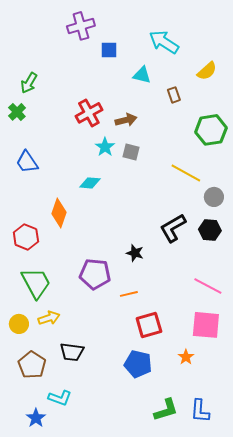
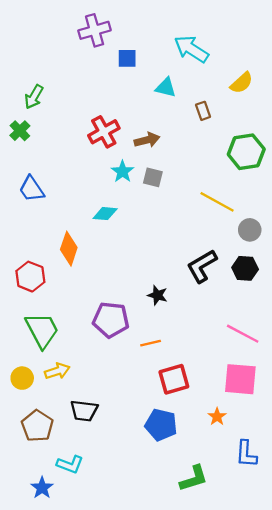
blue L-shape: (200, 411) -> (246, 454), moved

